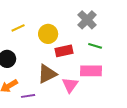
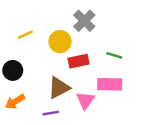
gray cross: (87, 20) -> (84, 21), moved
purple line: (28, 96) -> (51, 113), moved

